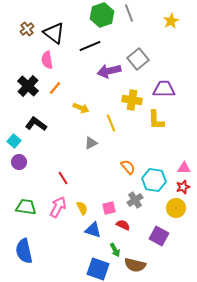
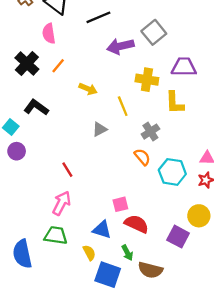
gray cross: (135, 200) -> (150, 132), moved
green trapezoid: (26, 207) -> (56, 235), moved
yellow semicircle: (82, 208) -> (89, 253), moved
yellow circle: (176, 208) -> (199, 216), moved
red semicircle: (123, 225) -> (137, 224), size x1.5

